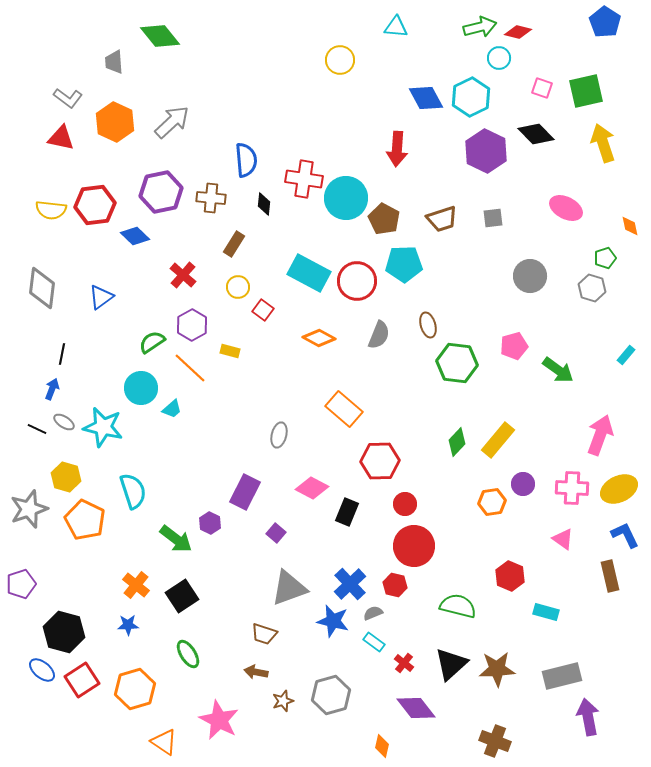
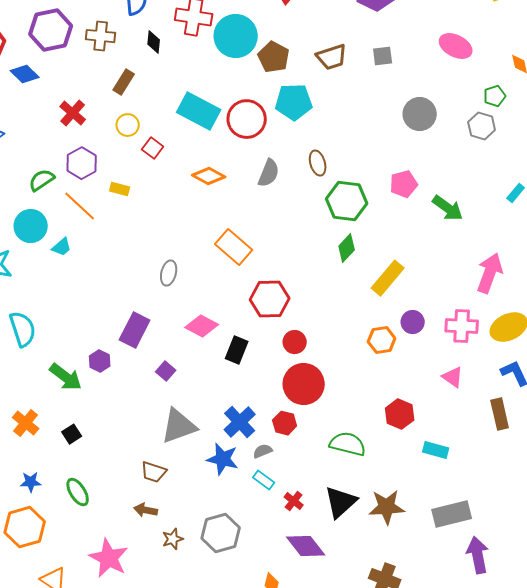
green diamond: (457, 442) -> (347, 248), moved
black square: (182, 596) -> (72, 434), size x0.6
blue star: (128, 625) -> (31, 482), moved

